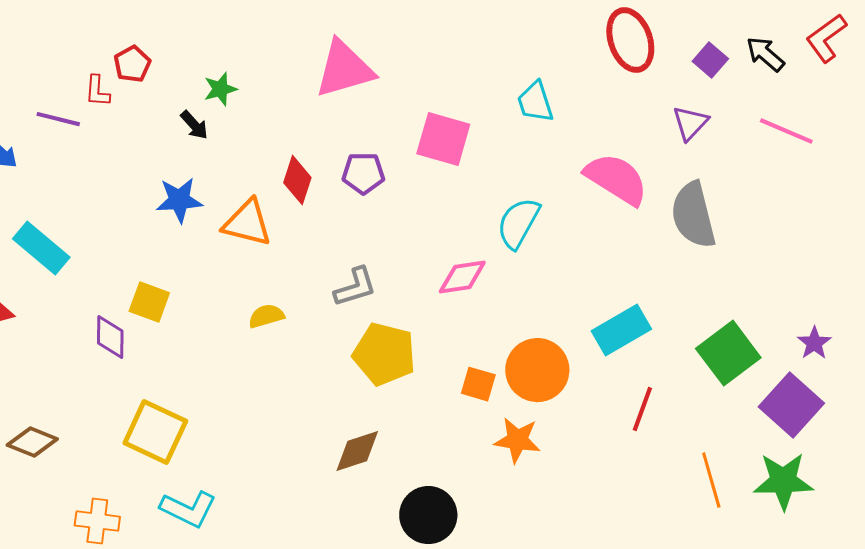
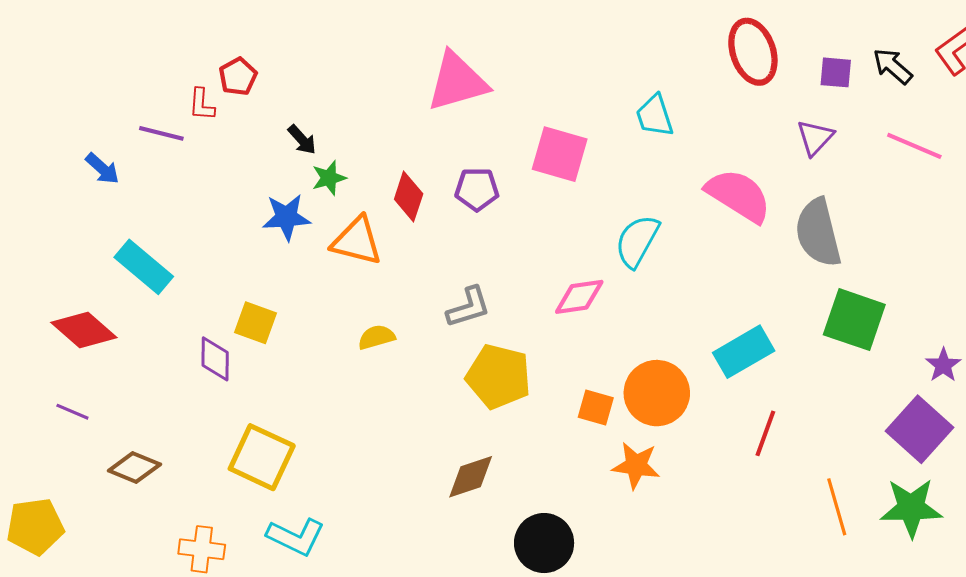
purple square: (710, 60) -> (836, 72), turned -36
green star: (220, 89) -> (329, 178), moved
green square: (728, 353) -> (854, 320), moved, turned -34

